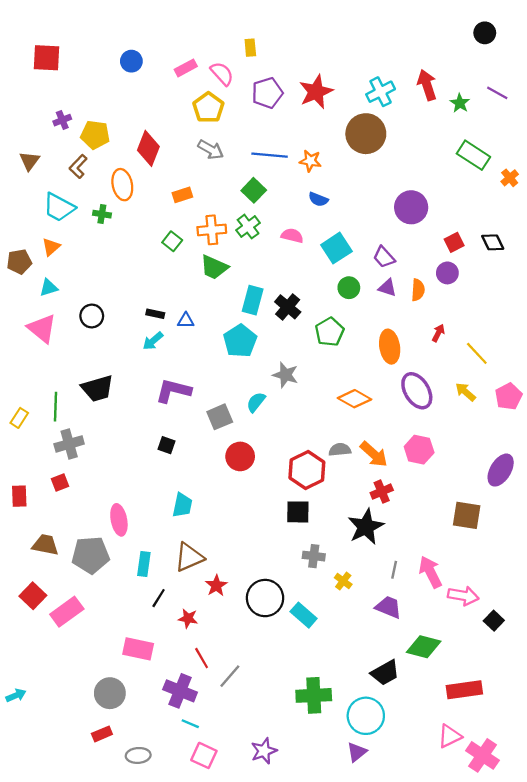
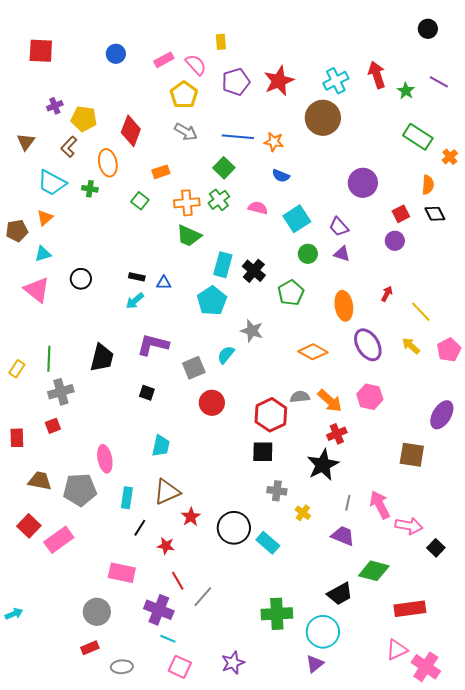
green square: (172, 241) -> (140, 201), moved
orange semicircle: (418, 290) -> (428, 185), moved
black trapezoid: (97, 388) -> (102, 358), moved, turned -60

